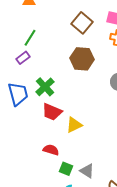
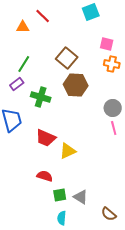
brown square: (82, 23) -> (67, 58), moved
green cross: (45, 87) -> (41, 97), moved, turned -30
green square: (66, 169) -> (60, 195), turned -32

